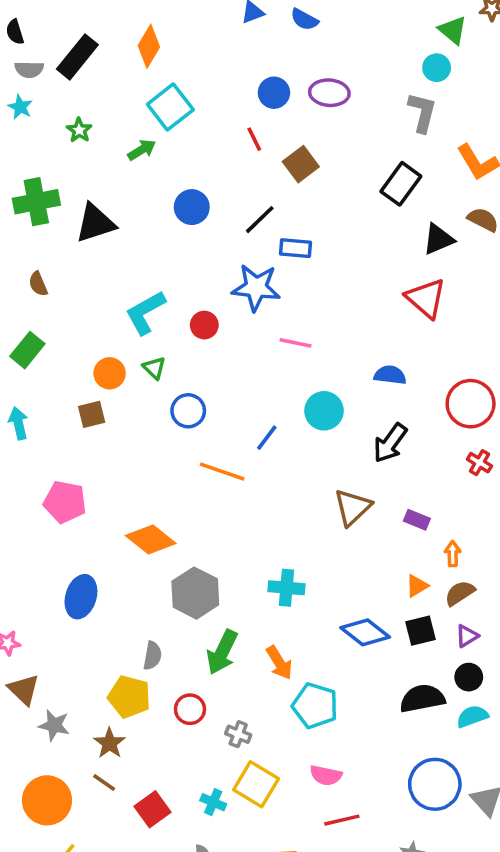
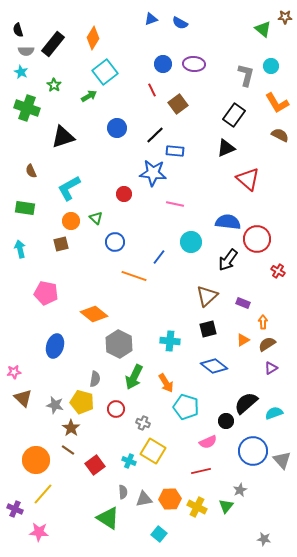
cyan circle: (437, 68) -> (271, 66), moved
green cross: (36, 202) -> (27, 108), moved, turned 30
black triangle: (438, 239) -> (226, 148), moved
cyan L-shape: (145, 313) -> (69, 188), moved
green rectangle: (27, 350) -> (25, 208), turned 60
blue semicircle: (390, 375) -> (228, 222), size x1.4
red circle: (471, 404) -> (257, 239), moved
black square: (420, 631) -> (208, 329), moved
black circle: (469, 677) -> (226, 421), moved
black semicircle: (422, 698) -> (246, 403), turned -30
gray star: (54, 725) -> (55, 405), moved
pink semicircle: (326, 775) -> (208, 442), moved, turned -36

